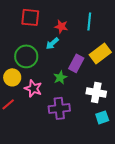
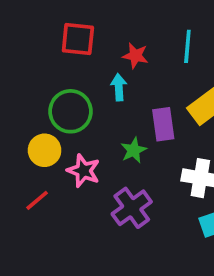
cyan arrow: (52, 43) -> (119, 87), turned 128
purple rectangle: (76, 63) -> (163, 124), turned -36
purple cross: (59, 108) -> (132, 208), turned -30

